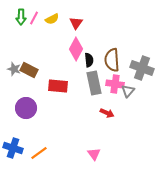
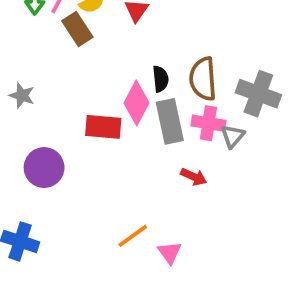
pink diamond: (76, 49) -> (136, 103), moved
brown rectangle: (29, 70) -> (77, 29), moved, turned 30
orange line: (39, 153) -> (133, 236), moved

